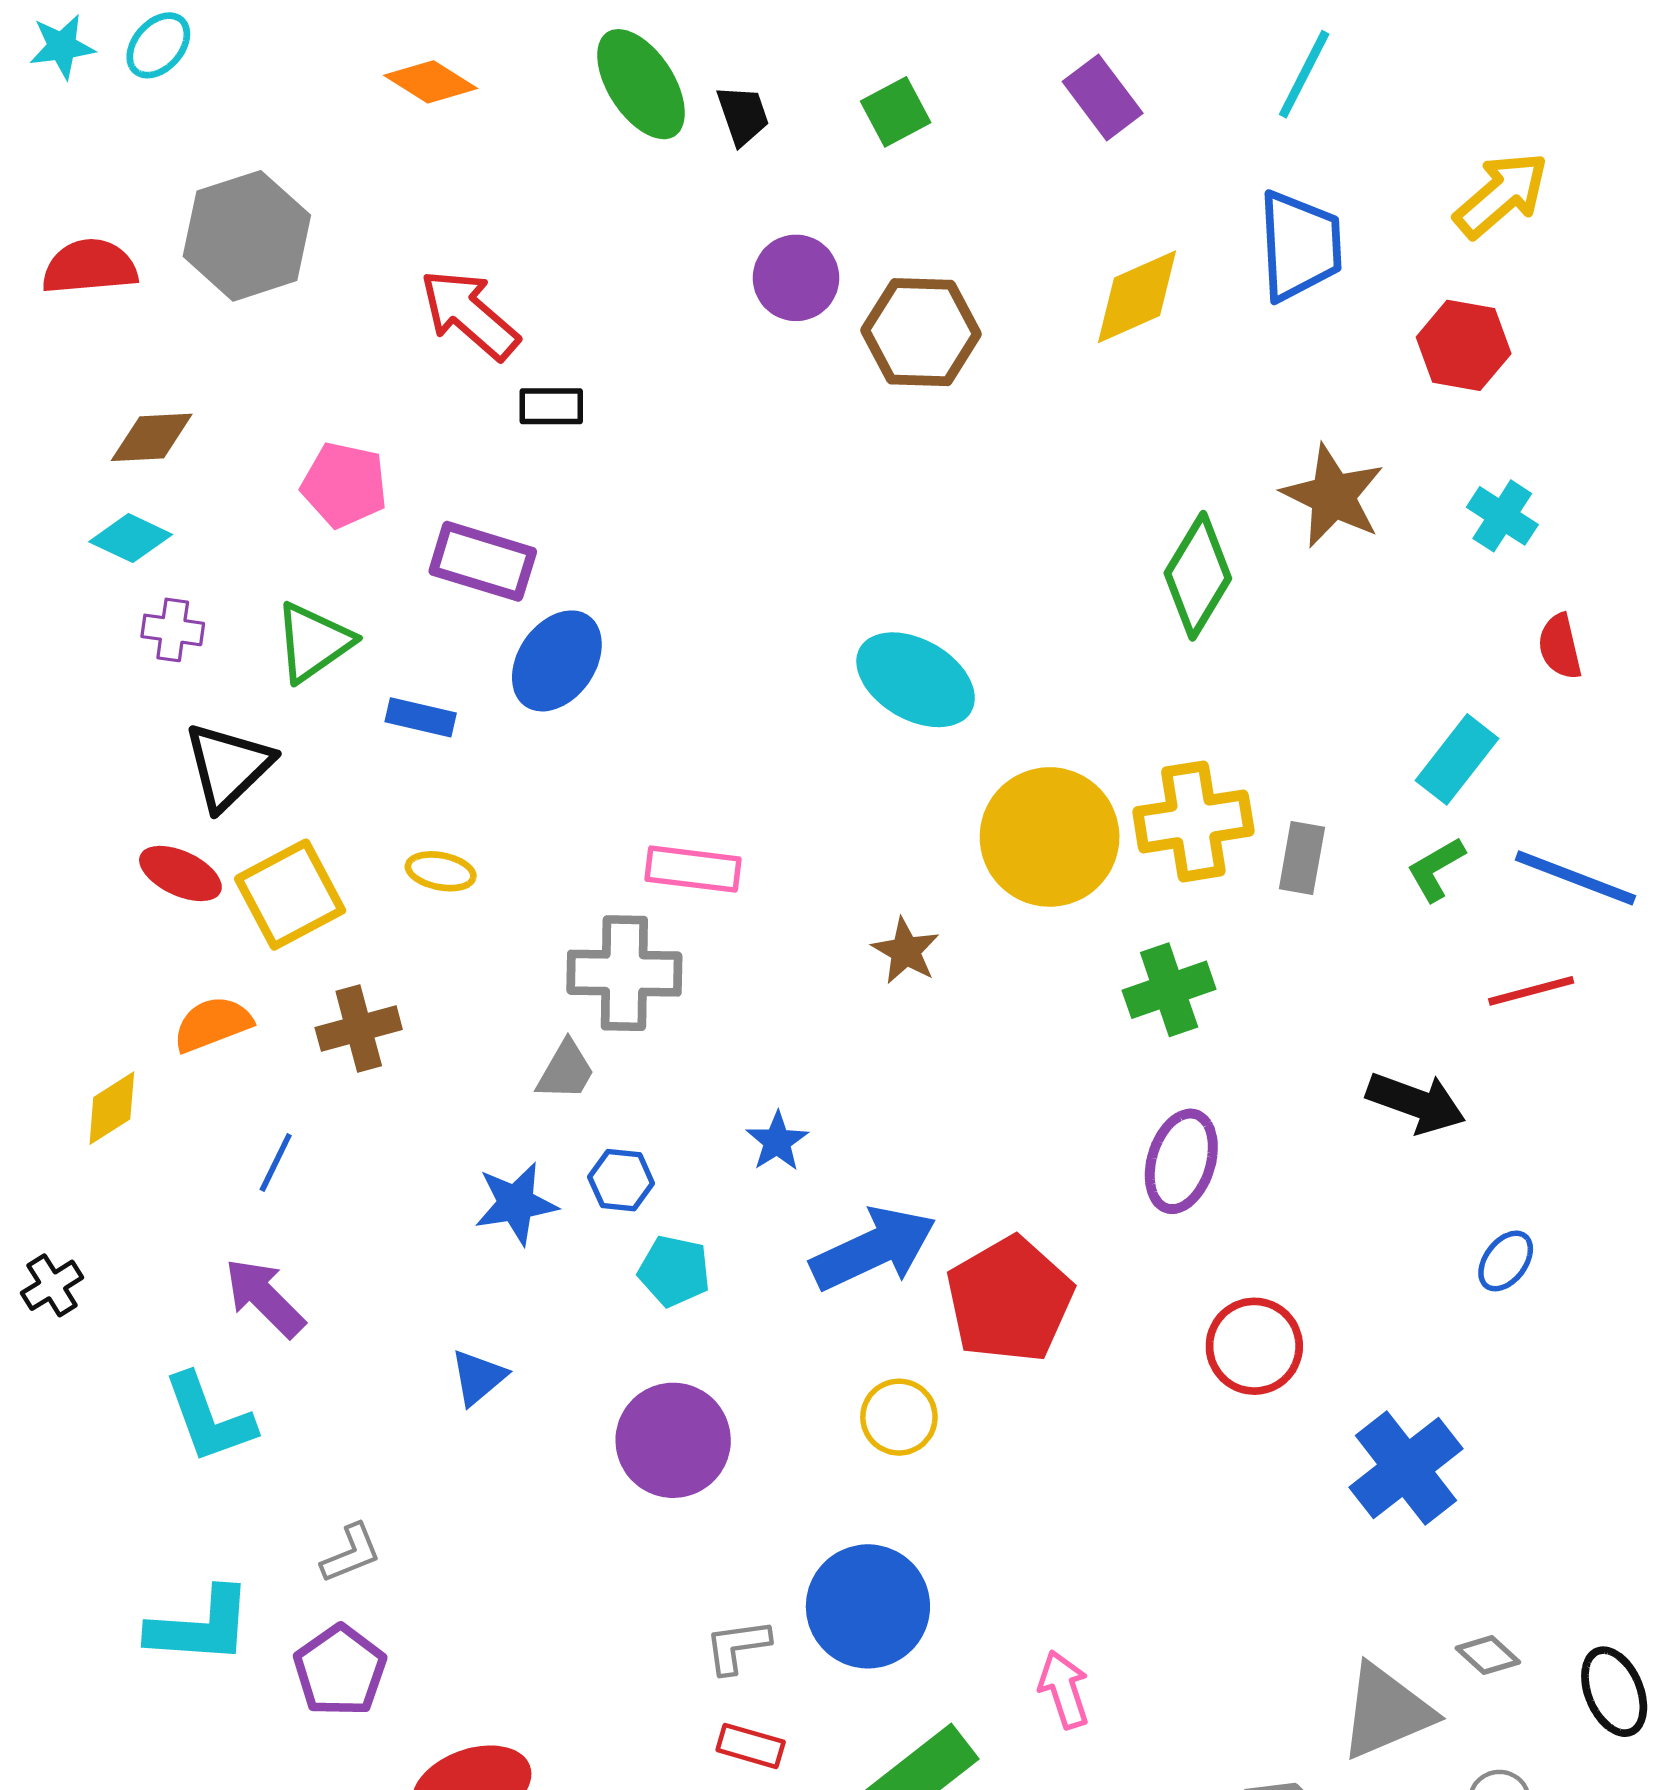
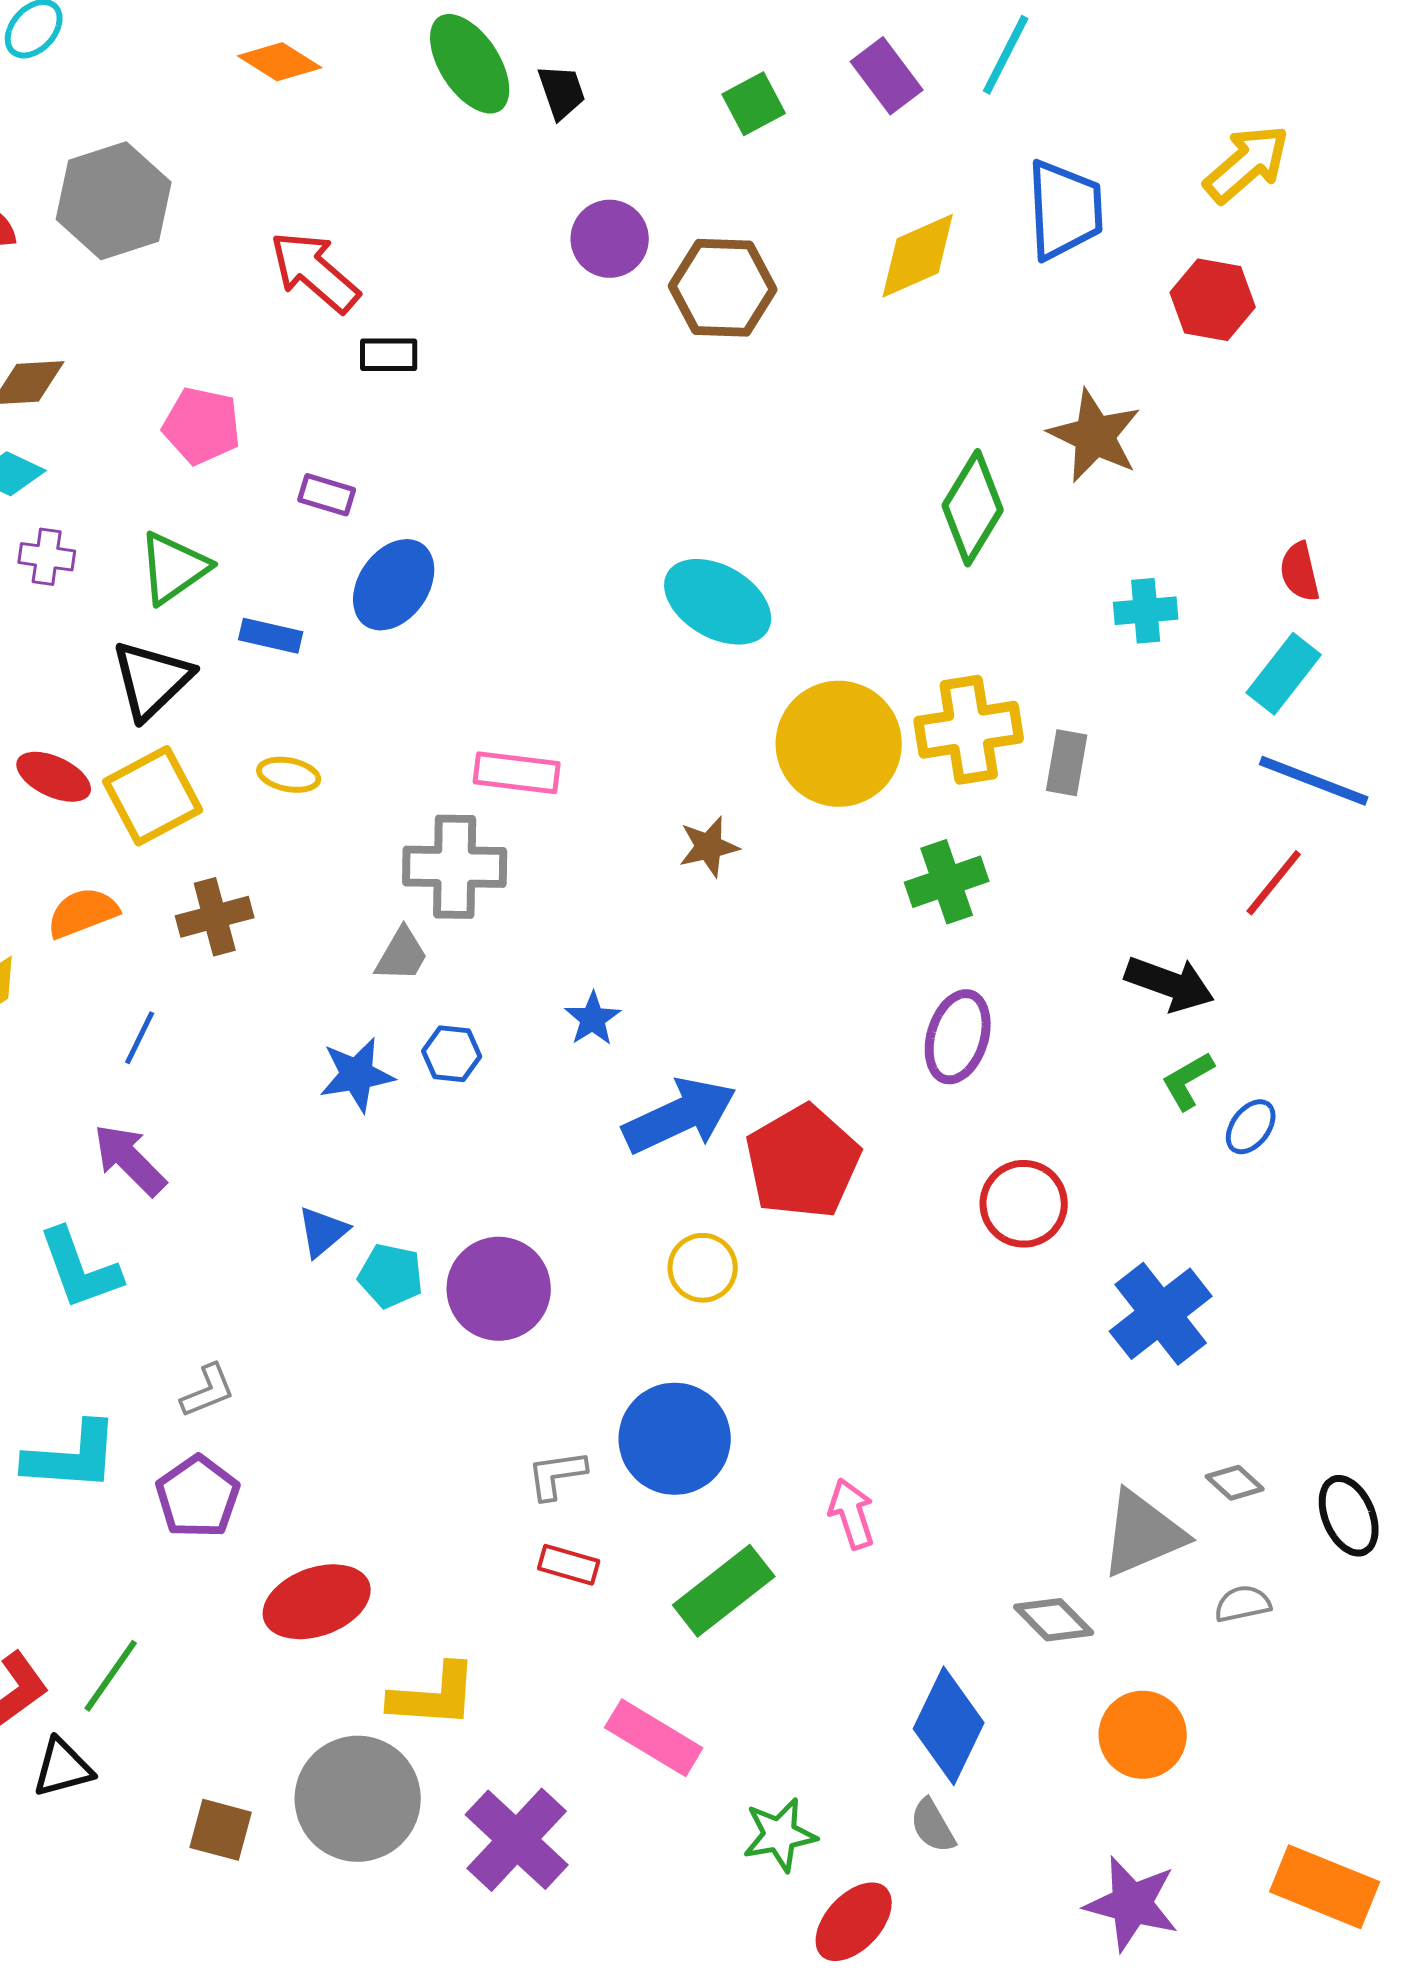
cyan line: (1304, 74) -> (1006, 55), moved
green square: (896, 112) -> (754, 104), moved
cyan cross: (1502, 516) -> (1146, 611), moved, turned -38
purple rectangle: (483, 561) -> (327, 495), size x0.6
cyan rectangle: (1457, 759) -> (1284, 674), moved
black triangle: (228, 766) -> (152, 680), moved
green L-shape: (1436, 869) -> (1188, 1081), moved
brown star: (906, 951) -> (709, 847), turned 30
red line: (1531, 991) -> (1274, 883), turned -36
cyan pentagon: (674, 1271) -> (391, 1276), moved

